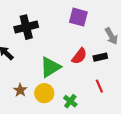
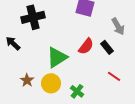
black rectangle: (100, 57) -> (107, 47), turned 64
red line: (99, 86) -> (114, 76), moved, turned -32

